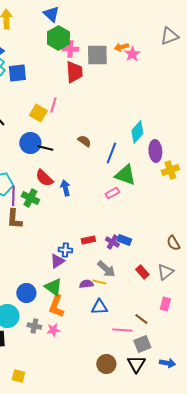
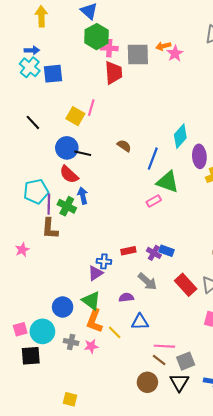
red semicircle: (44, 178) -> (69, 174), moved
blue arrow: (65, 188) -> (83, 196), moved
red rectangle: (142, 272) -> (186, 285), size x1.5
yellow line: (99, 282) -> (115, 332), moved, turned 32
brown line: (141, 319) -> (159, 360), moved
yellow square: (18, 376) -> (70, 399), moved

